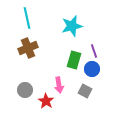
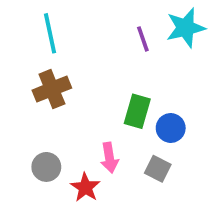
cyan star: (72, 26) -> (186, 28), moved
purple line: (94, 51) -> (143, 39), moved

